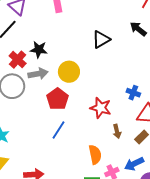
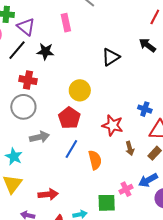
black star: (39, 50) -> (45, 52), moved
red cross: (18, 60) -> (28, 80), turned -30
gray arrow: (38, 74) -> (40, 137), moved
orange semicircle: (95, 155) -> (95, 160), moved

